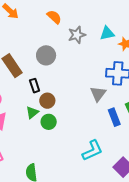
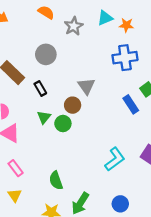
gray triangle: (98, 94) -> (86, 86), moved
brown circle: (47, 101) -> (73, 105), moved
cyan L-shape: (92, 151) -> (115, 159), moved

